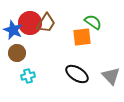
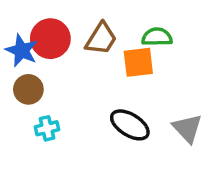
green semicircle: (93, 22) -> (157, 37), turned -36
brown trapezoid: (46, 23) -> (101, 39), moved

